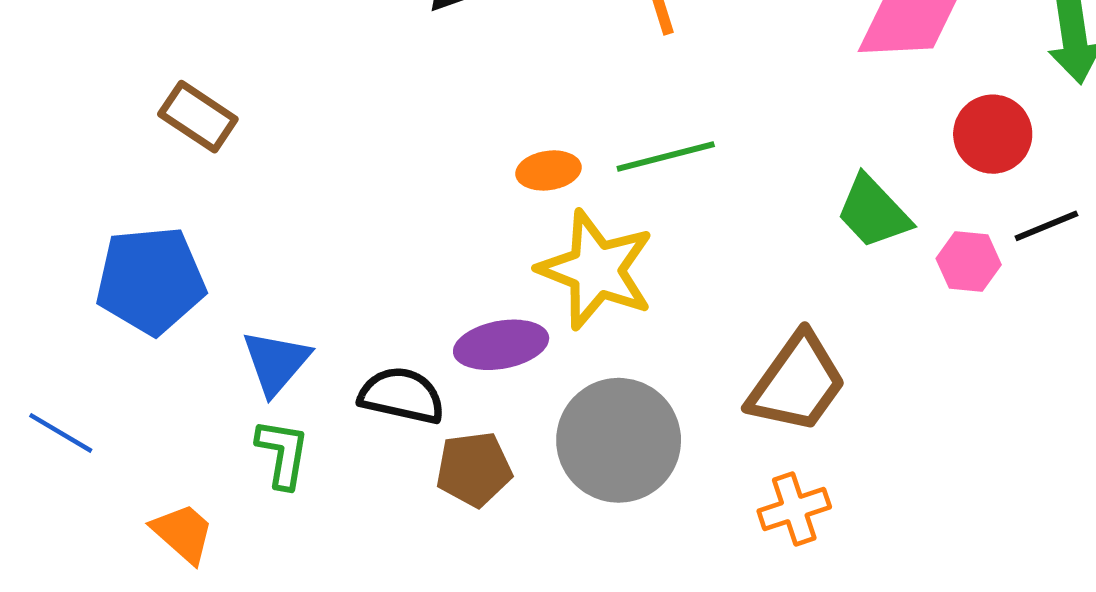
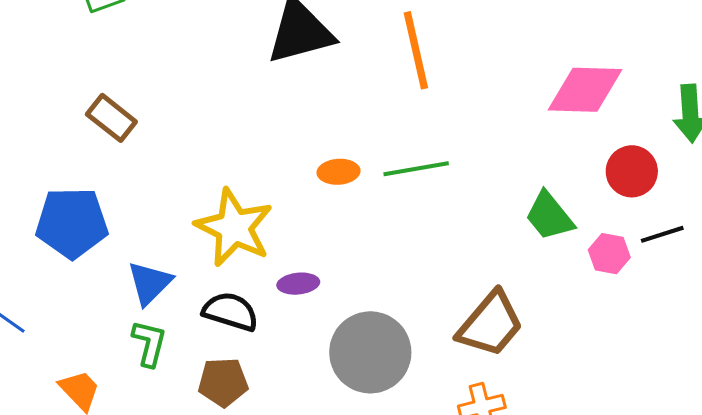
yellow star: (596, 270) -> (234, 228), moved
purple ellipse: (501, 345) -> (298, 284), size x0.7
brown pentagon: (474, 469) -> (223, 382), moved

